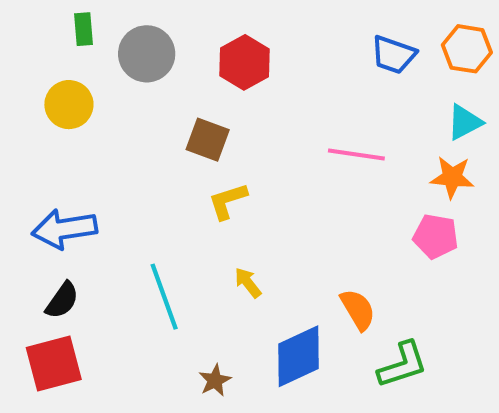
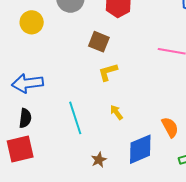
black semicircle: (62, 300) -> (25, 118), turned -30

